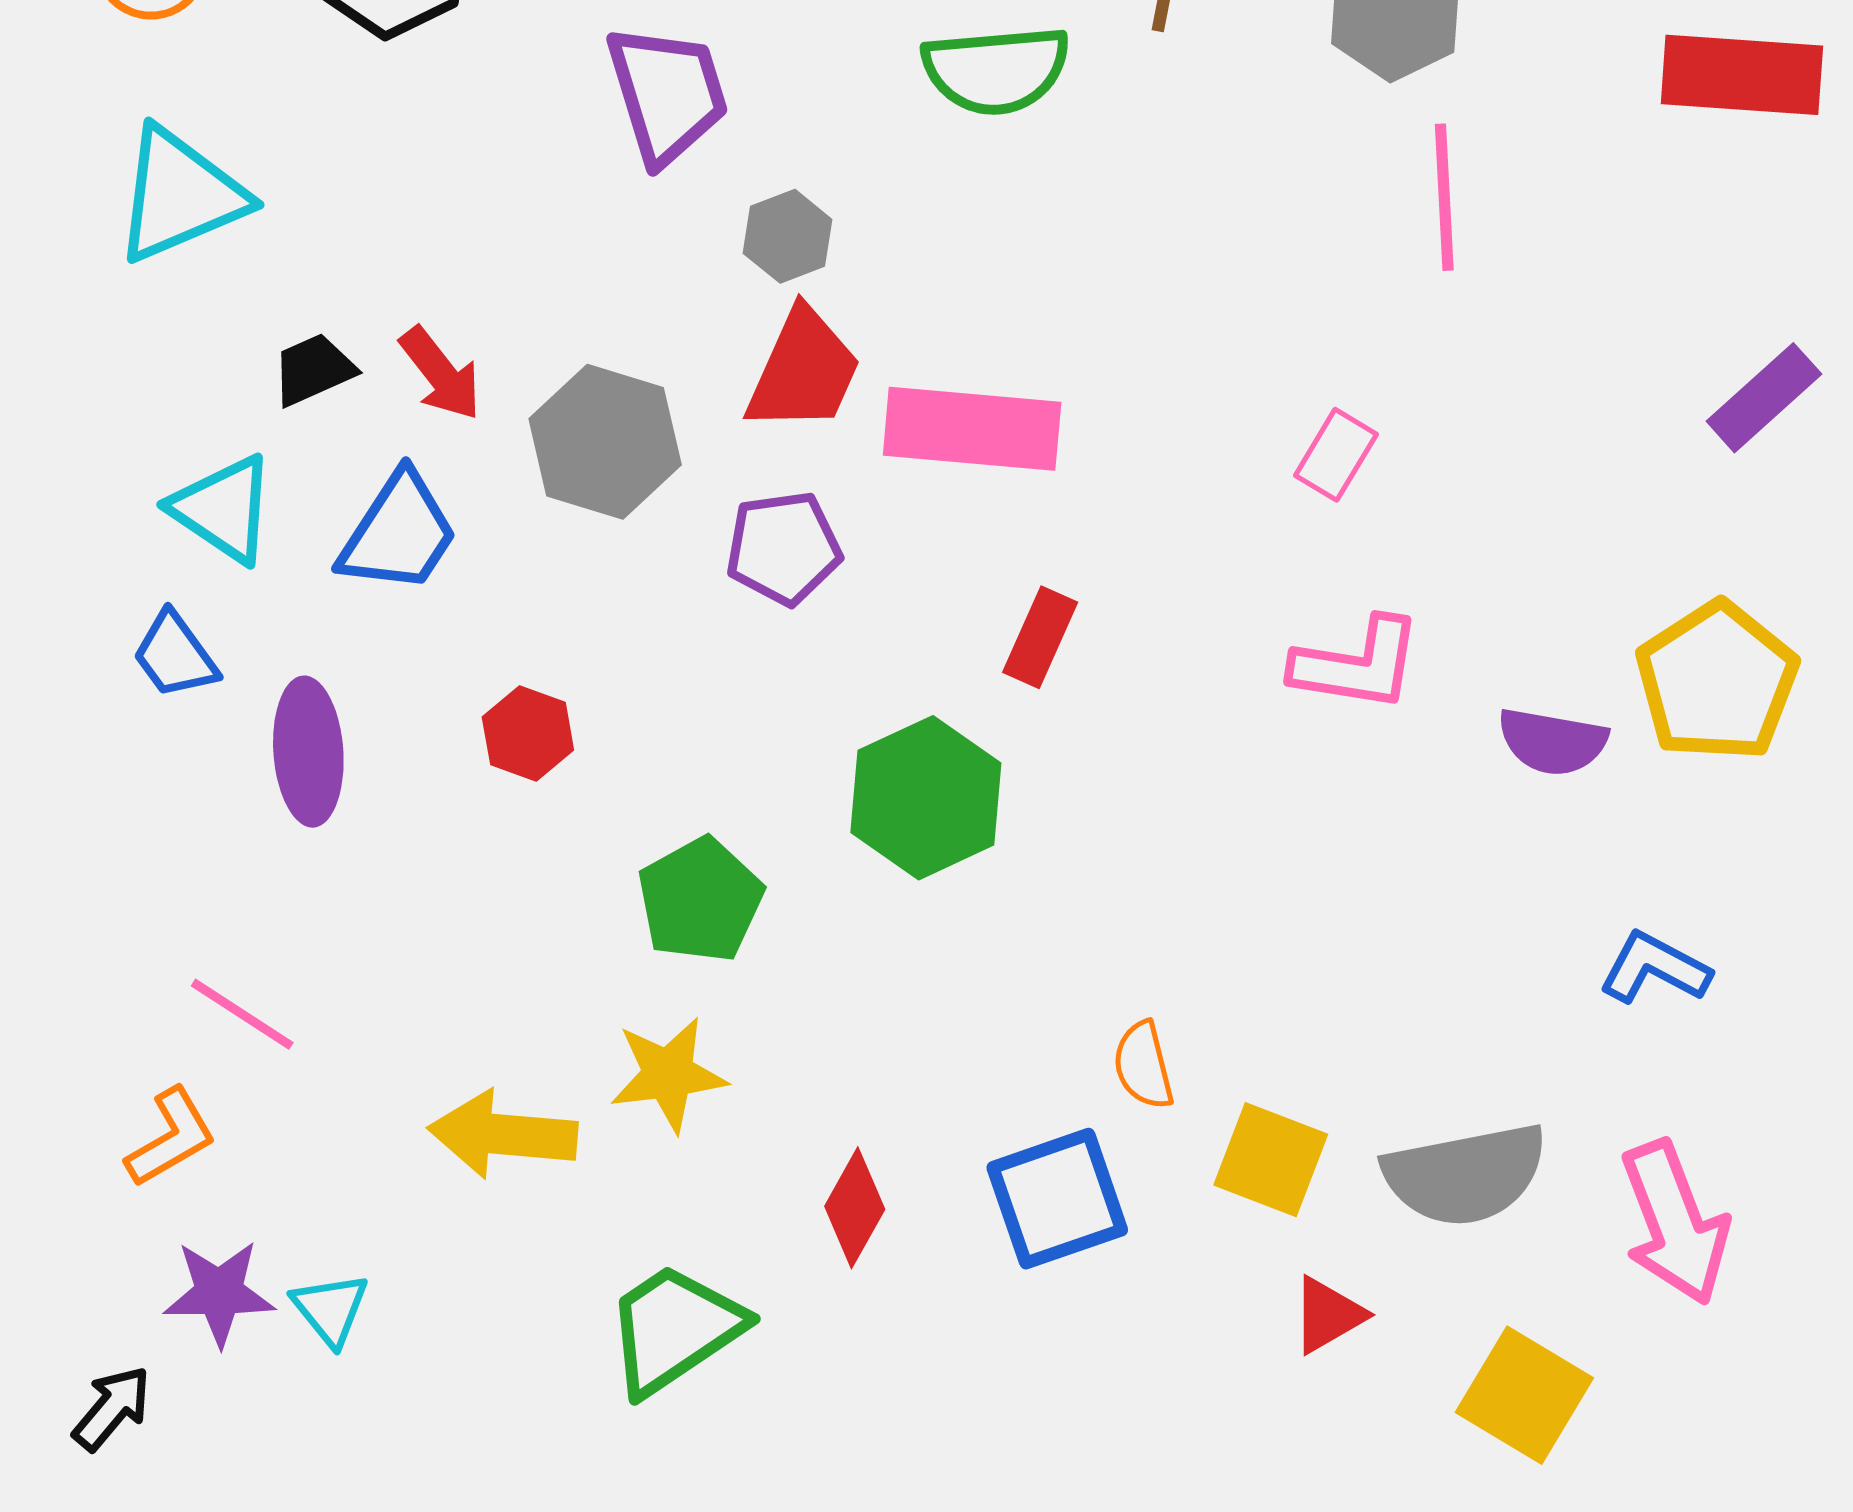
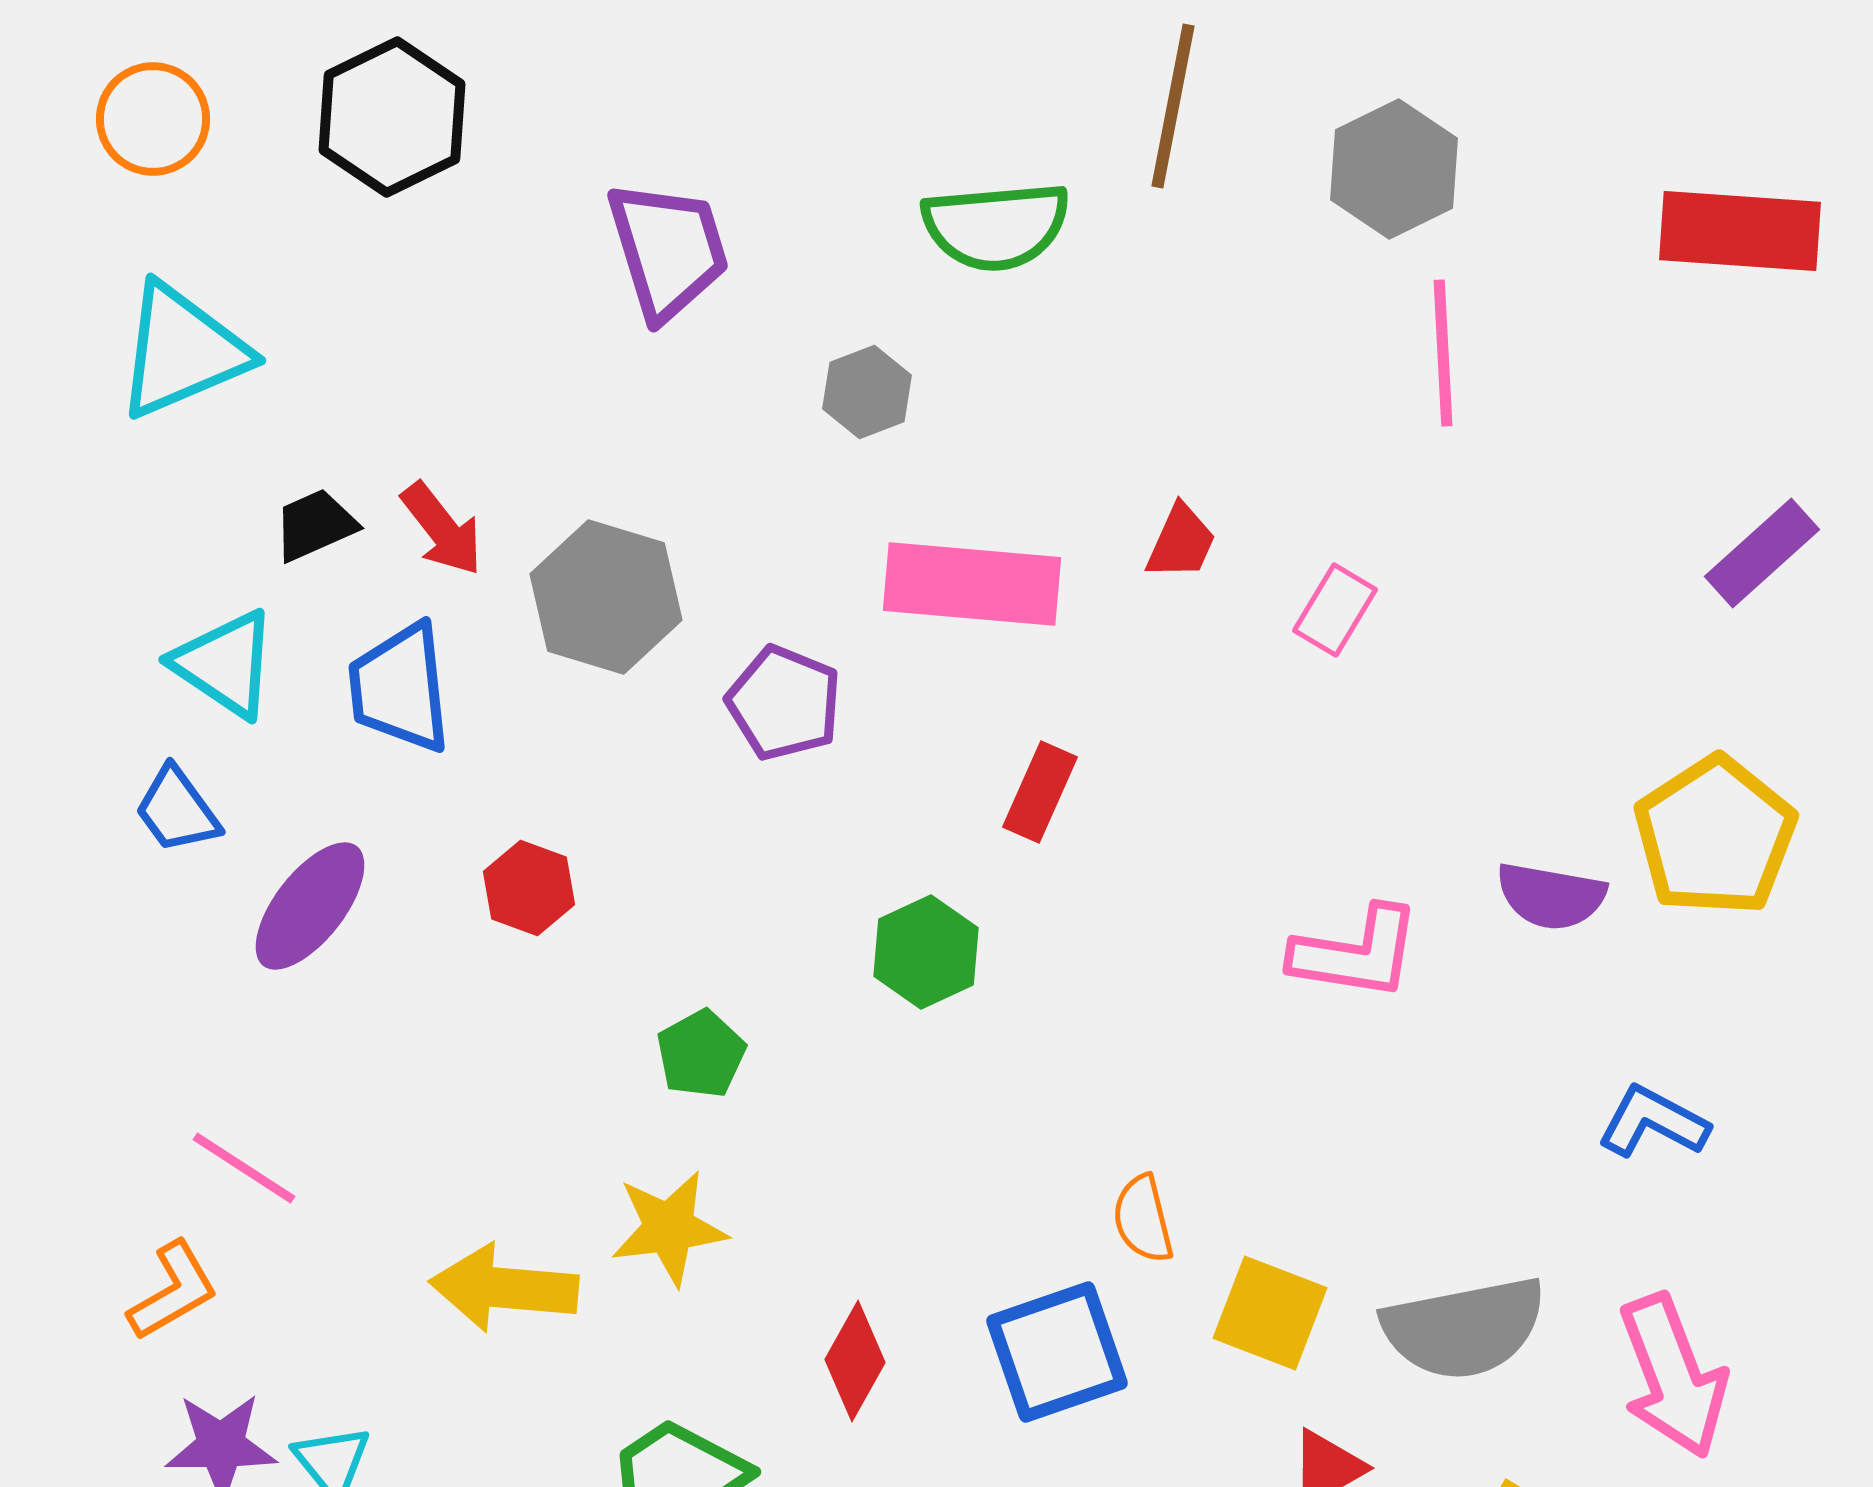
gray hexagon: (788, 236) -> (867, 392), moved
red trapezoid: (804, 371) -> (1181, 542), moved, size x0.6
blue trapezoid: (399, 533) -> (400, 688), turned 141
purple pentagon: (784, 548) -> (784, 703), turned 30
pink L-shape: (1357, 664) -> (1356, 953), moved
purple ellipse: (308, 752) -> (310, 906), turned 42
green hexagon: (926, 798) -> (926, 952), size x0.7
green pentagon: (700, 900) -> (701, 1054), size x0.7

